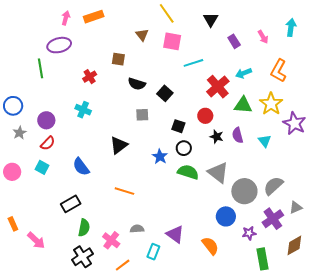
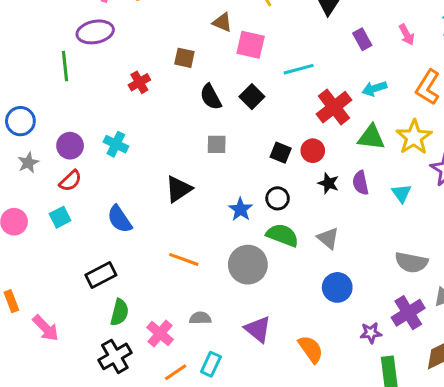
brown triangle: (142, 35) -> (222, 22), turned -32
pink square: (172, 41) -> (251, 45), moved
black semicircle: (137, 84) -> (211, 97), turned 42
black square: (165, 93) -> (252, 97), moved
cyan cross: (83, 110) -> (116, 144), moved
black square: (178, 126) -> (281, 153), moved
cyan square: (42, 167) -> (60, 217), turned 32
gray triangle: (218, 173) -> (328, 238), size x0.7
gray semicircle: (273, 186) -> (411, 262), turned -130
gray circle: (244, 191) -> (248, 265), moved
blue circle: (226, 216) -> (337, 287), moved
cyan rectangle: (153, 252) -> (211, 364), moved

